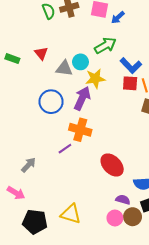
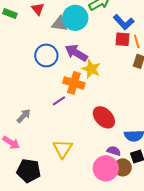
cyan circle: (80, 62) -> (75, 18), size x1.6
yellow star: (95, 79) -> (91, 69), moved, turned 30
purple arrow: (82, 98) -> (76, 53), turned -85
yellow triangle: (71, 214) -> (63, 149), moved, turned 45
pink circle: (115, 218) -> (106, 168), size x1.6

